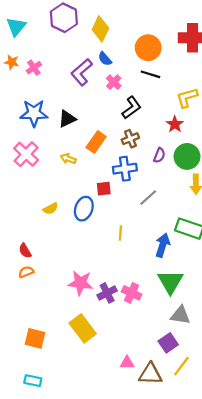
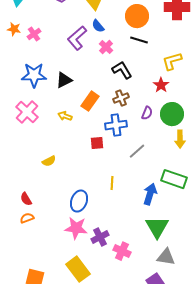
black L-shape: (132, 108) -> (122, 70), turned -85
blue ellipse: (84, 209) -> (79, 201), moved
pink cross: (132, 293) -> (122, 251), moved

